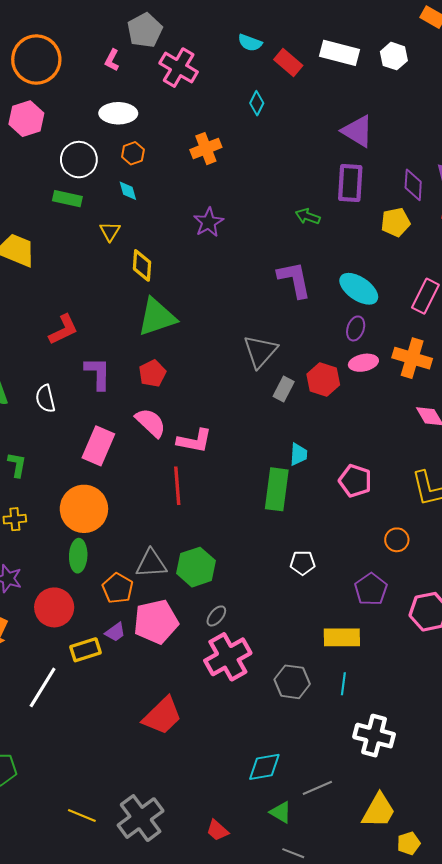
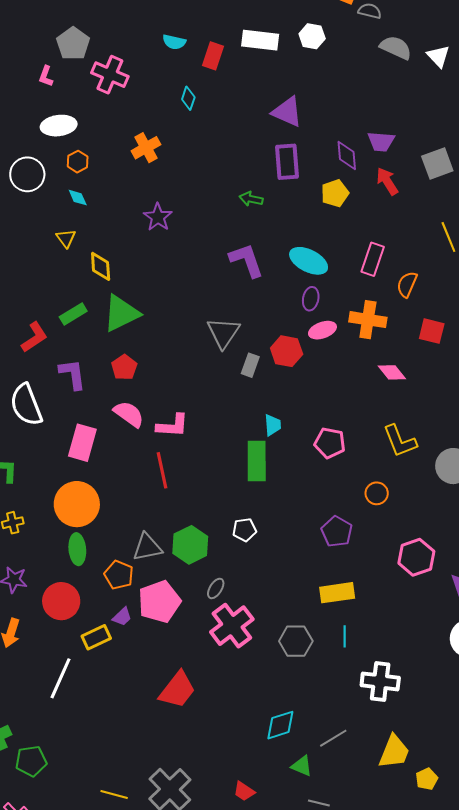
red rectangle: (288, 63) -> (213, 56), turned 76
green rectangle: (67, 199) -> (73, 314), moved, turned -36
white semicircle: (45, 399) -> (26, 405), size x1.6
white pentagon: (303, 563) -> (244, 530), moved
purple pentagon: (371, 589) -> (337, 532), moved

